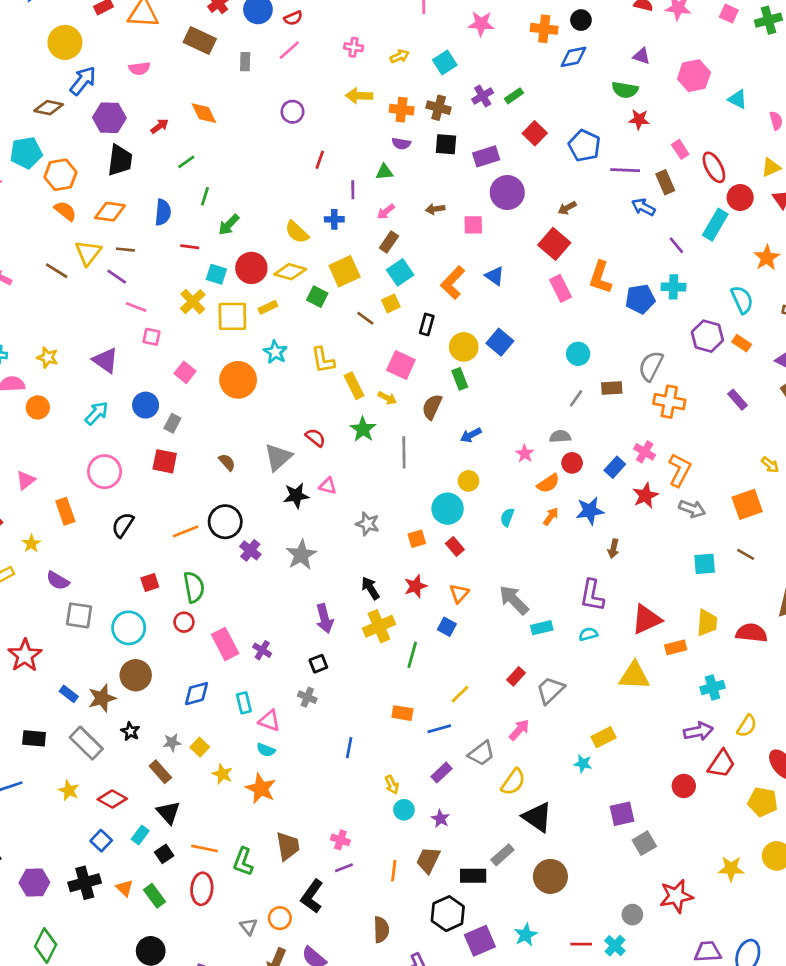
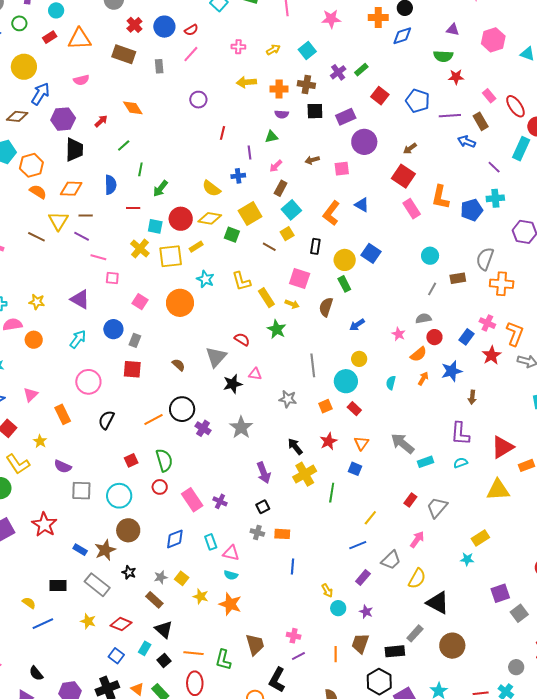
gray line: (404, 452) -> (313, 365), moved
orange rectangle: (402, 713) -> (282, 534), moved

